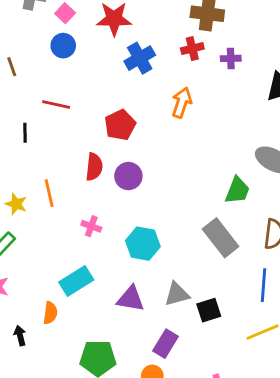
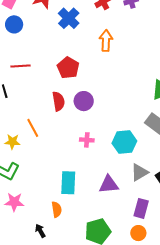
pink cross: (91, 226) -> (87, 140), moved
cyan hexagon: (143, 244) -> (124, 142), moved
cyan rectangle: (76, 281) -> (68, 183), turned -40

